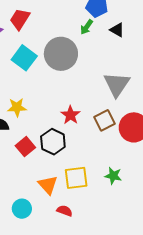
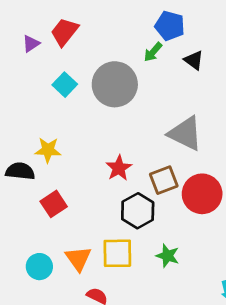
cyan square: (24, 58) -> (65, 85), size x0.7
gray triangle: (117, 84) -> (185, 133), turned -44
black hexagon: (53, 142) -> (138, 211), moved
cyan circle: (22, 209) -> (39, 267), moved

